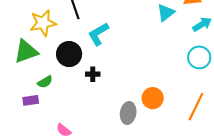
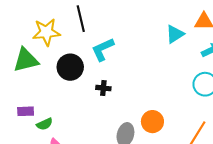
black cross: (93, 74) -> (103, 88), moved
green semicircle: (45, 82) -> (45, 124), moved

